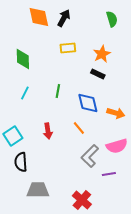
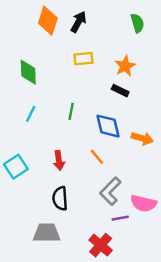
orange diamond: (39, 17) -> (48, 21), turned 30
pink semicircle: (117, 146) -> (143, 203), moved, turned 30
black semicircle: (21, 162) -> (60, 198), moved
purple line: (109, 174) -> (120, 218), moved

